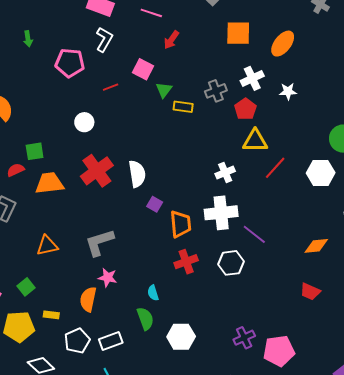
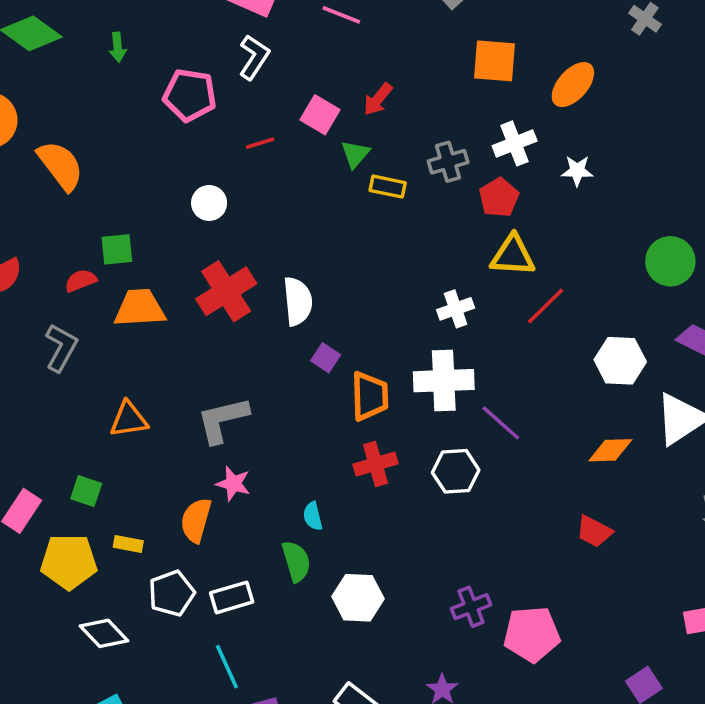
red arrow: (171, 40) -> (378, 99), moved
white hexagon: (321, 173) -> (620, 361), moved
green square: (26, 287) -> (86, 491), turned -36

